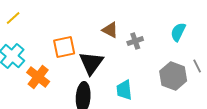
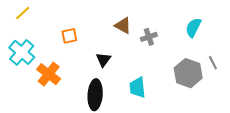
orange square: (64, 47) -> (69, 36), moved, size x0.7
black triangle: (91, 63) -> (103, 60), size x0.6

